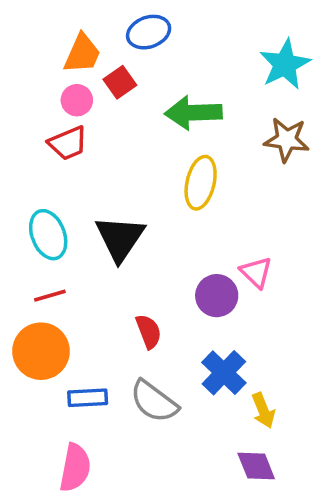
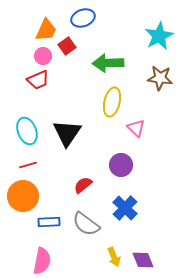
pink triangle: (256, 272) -> (136, 128), moved
red semicircle: (149, 331) -> (83, 185), turned -108
yellow arrow: (263, 410) -> (114, 257), moved

